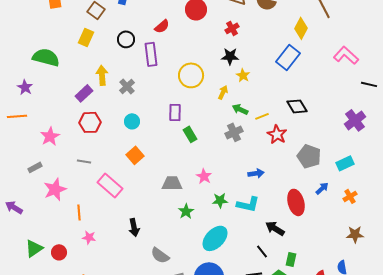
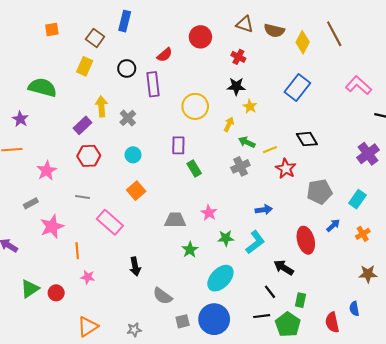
red cross: (232, 28) -> (238, 57), turned -32
yellow diamond: (301, 28) -> (303, 42), moved
gray pentagon: (309, 156) -> (319, 192), turned -30
cyan rectangle: (345, 163) -> (357, 199), turned -30
cyan L-shape: (248, 204) -> (255, 242), turned -50

